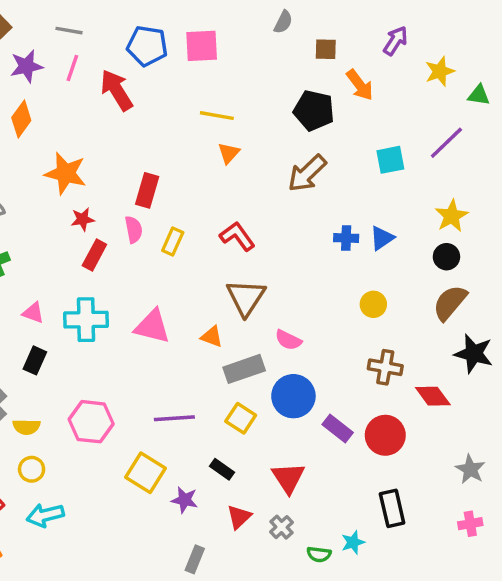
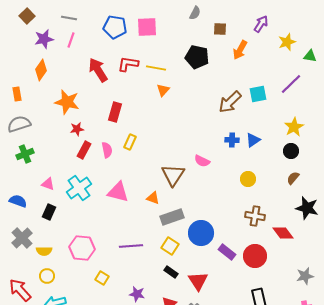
orange arrow: (360, 85) -> (240, 50), turned 66
red arrow: (117, 90) -> (98, 70), moved
black pentagon: (314, 110) -> (197, 57), moved
brown arrow: (307, 173) -> (230, 102), moved
pink semicircle: (134, 230) -> (107, 150), moved
red L-shape: (237, 236) -> (128, 64), moved, turned -45
brown semicircle: (450, 303) -> (293, 178), size x0.6
cyan cross: (86, 320) -> (79, 188), turned -35
pink semicircle: (288, 340) -> (202, 161), moved
black rectangle: (222, 469) -> (171, 272), moved
gray star: (470, 469) -> (305, 276), turned 30
yellow square: (145, 473) -> (102, 278), moved, size x0.6

